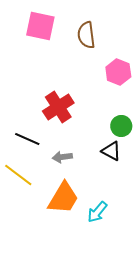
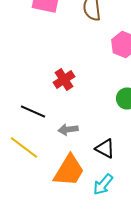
red cross: (58, 107) -> (64, 80), size x0.7
black triangle: (111, 151) -> (105, 148), moved

